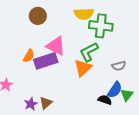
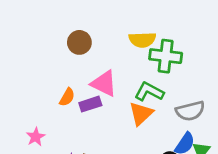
green L-shape: (89, 52) -> (149, 92), turned 55
purple rectangle: (46, 61) -> (90, 104), size x0.7
gray semicircle: (119, 66) -> (190, 111), size x1.5

